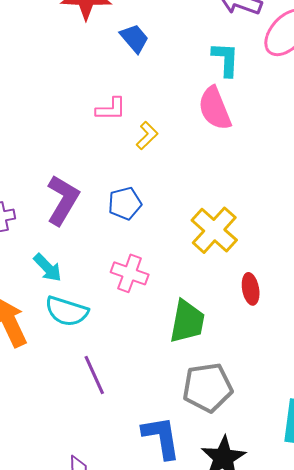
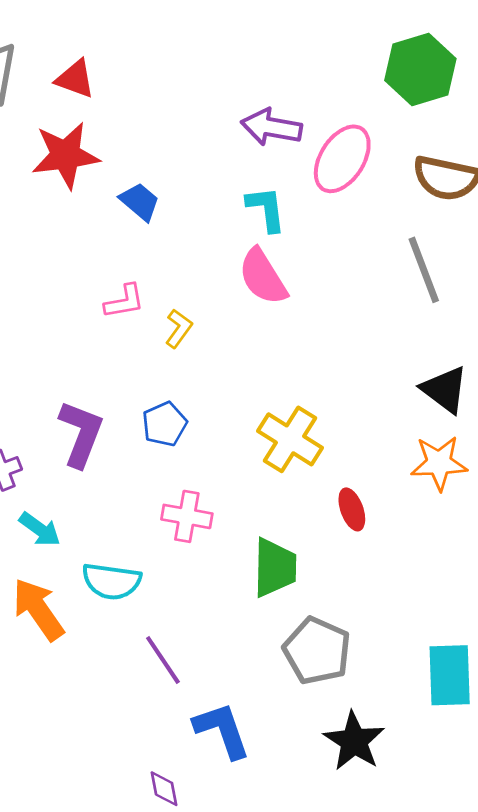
cyan arrow: (48, 268) -> (40, 529), moved
gray pentagon: (208, 387) -> (317, 651), turned -30
blue L-shape: (161, 437) -> (222, 730), moved

